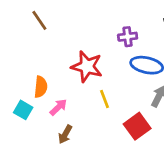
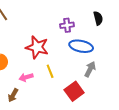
pink arrow: (58, 107) -> (26, 77), moved, turned -152
brown arrow: (65, 134) -> (13, 95), moved

